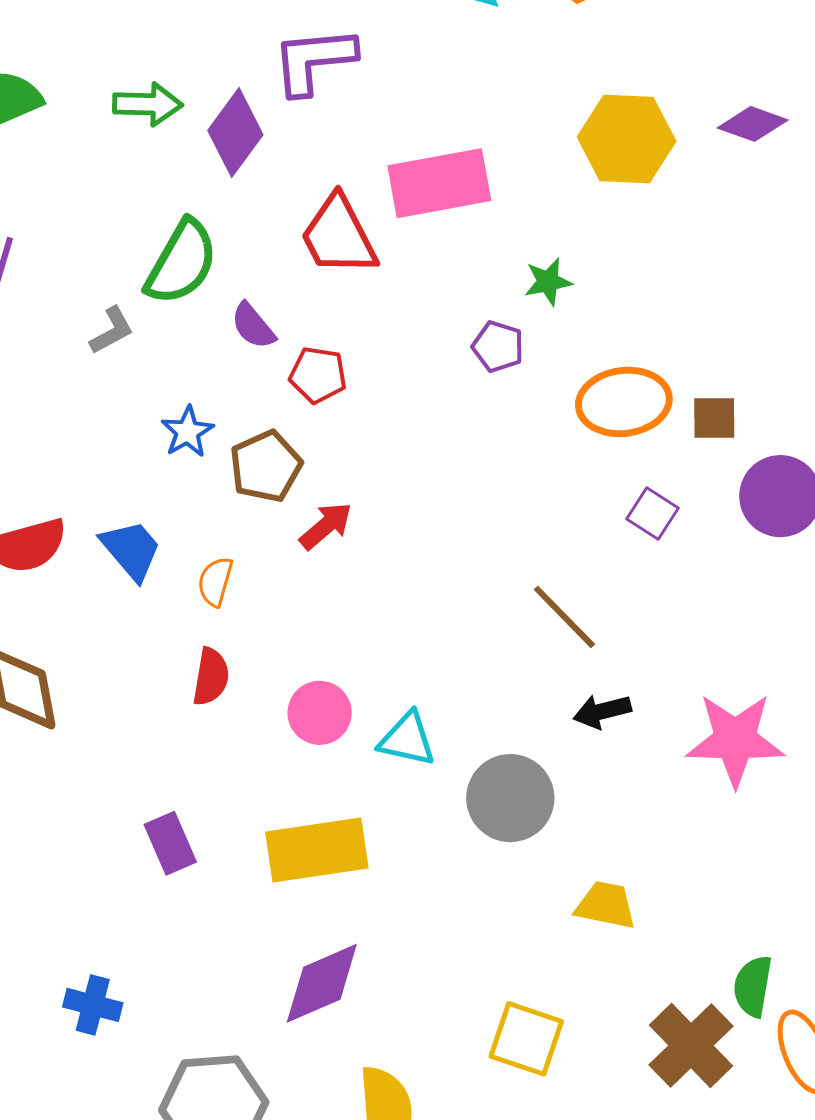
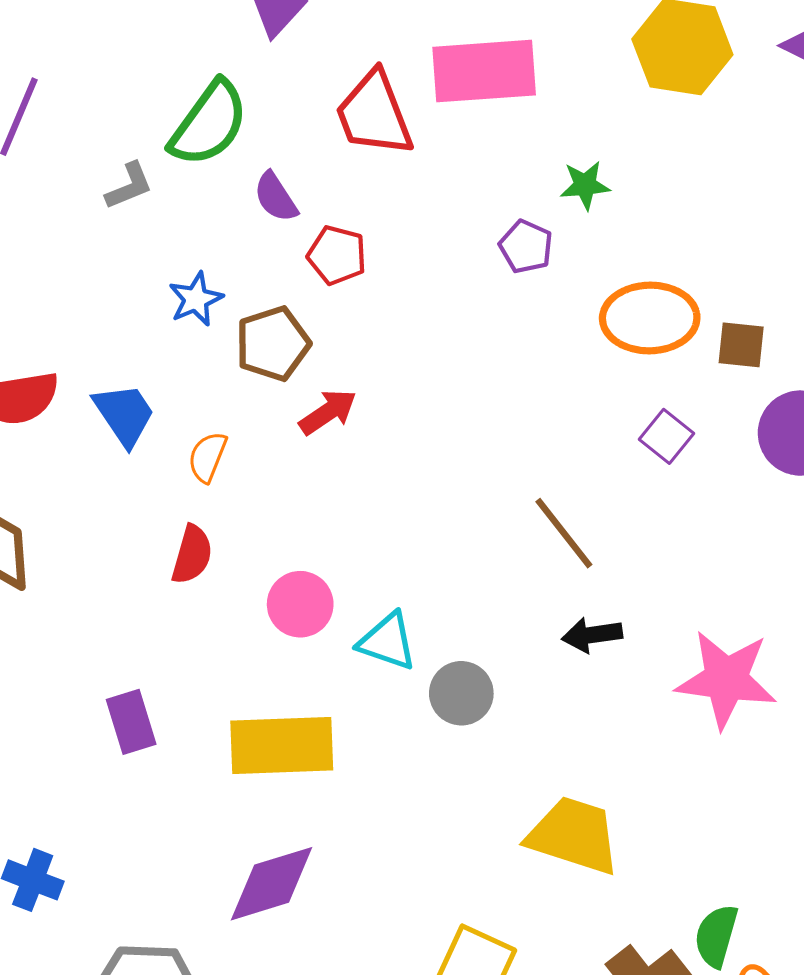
gray circle: (510, 798) -> (461, 693), moved, size x0.7
yellow trapezoid: (606, 905) -> (574, 835), size x1.5

